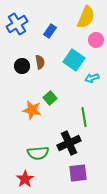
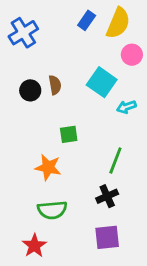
blue rectangle: (50, 31) -> (87, 20), moved
green square: (50, 98) -> (69, 134), turned 32
orange star: (32, 110) -> (48, 167), moved
green line: (84, 117) -> (115, 160), turned 30
black cross: (69, 143) -> (107, 196), moved, size x0.7

